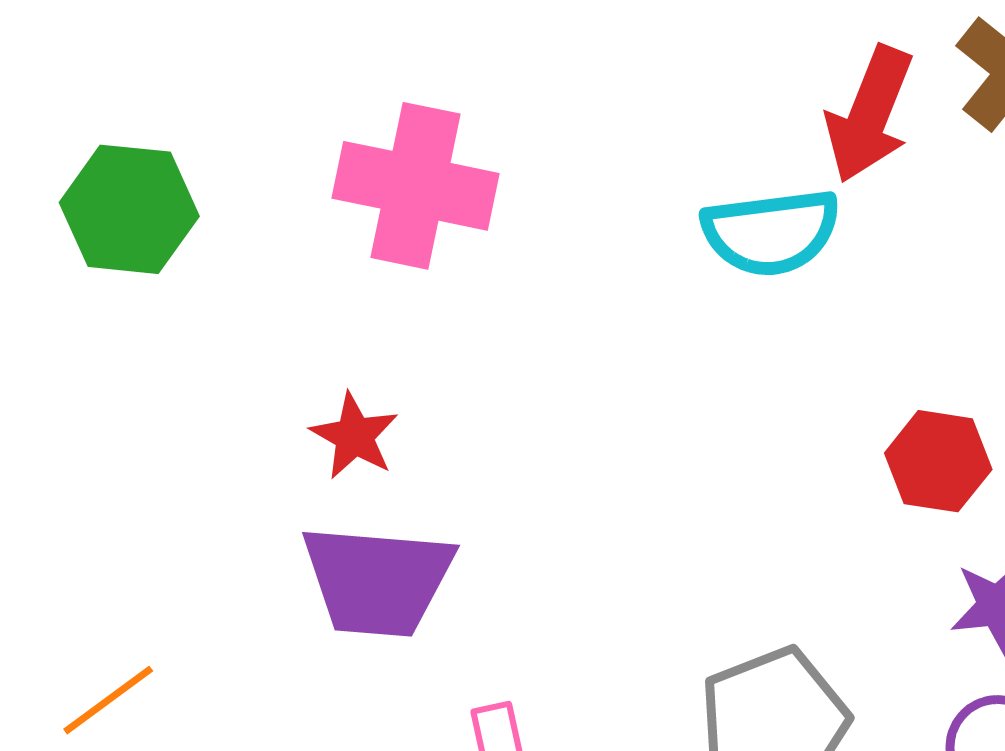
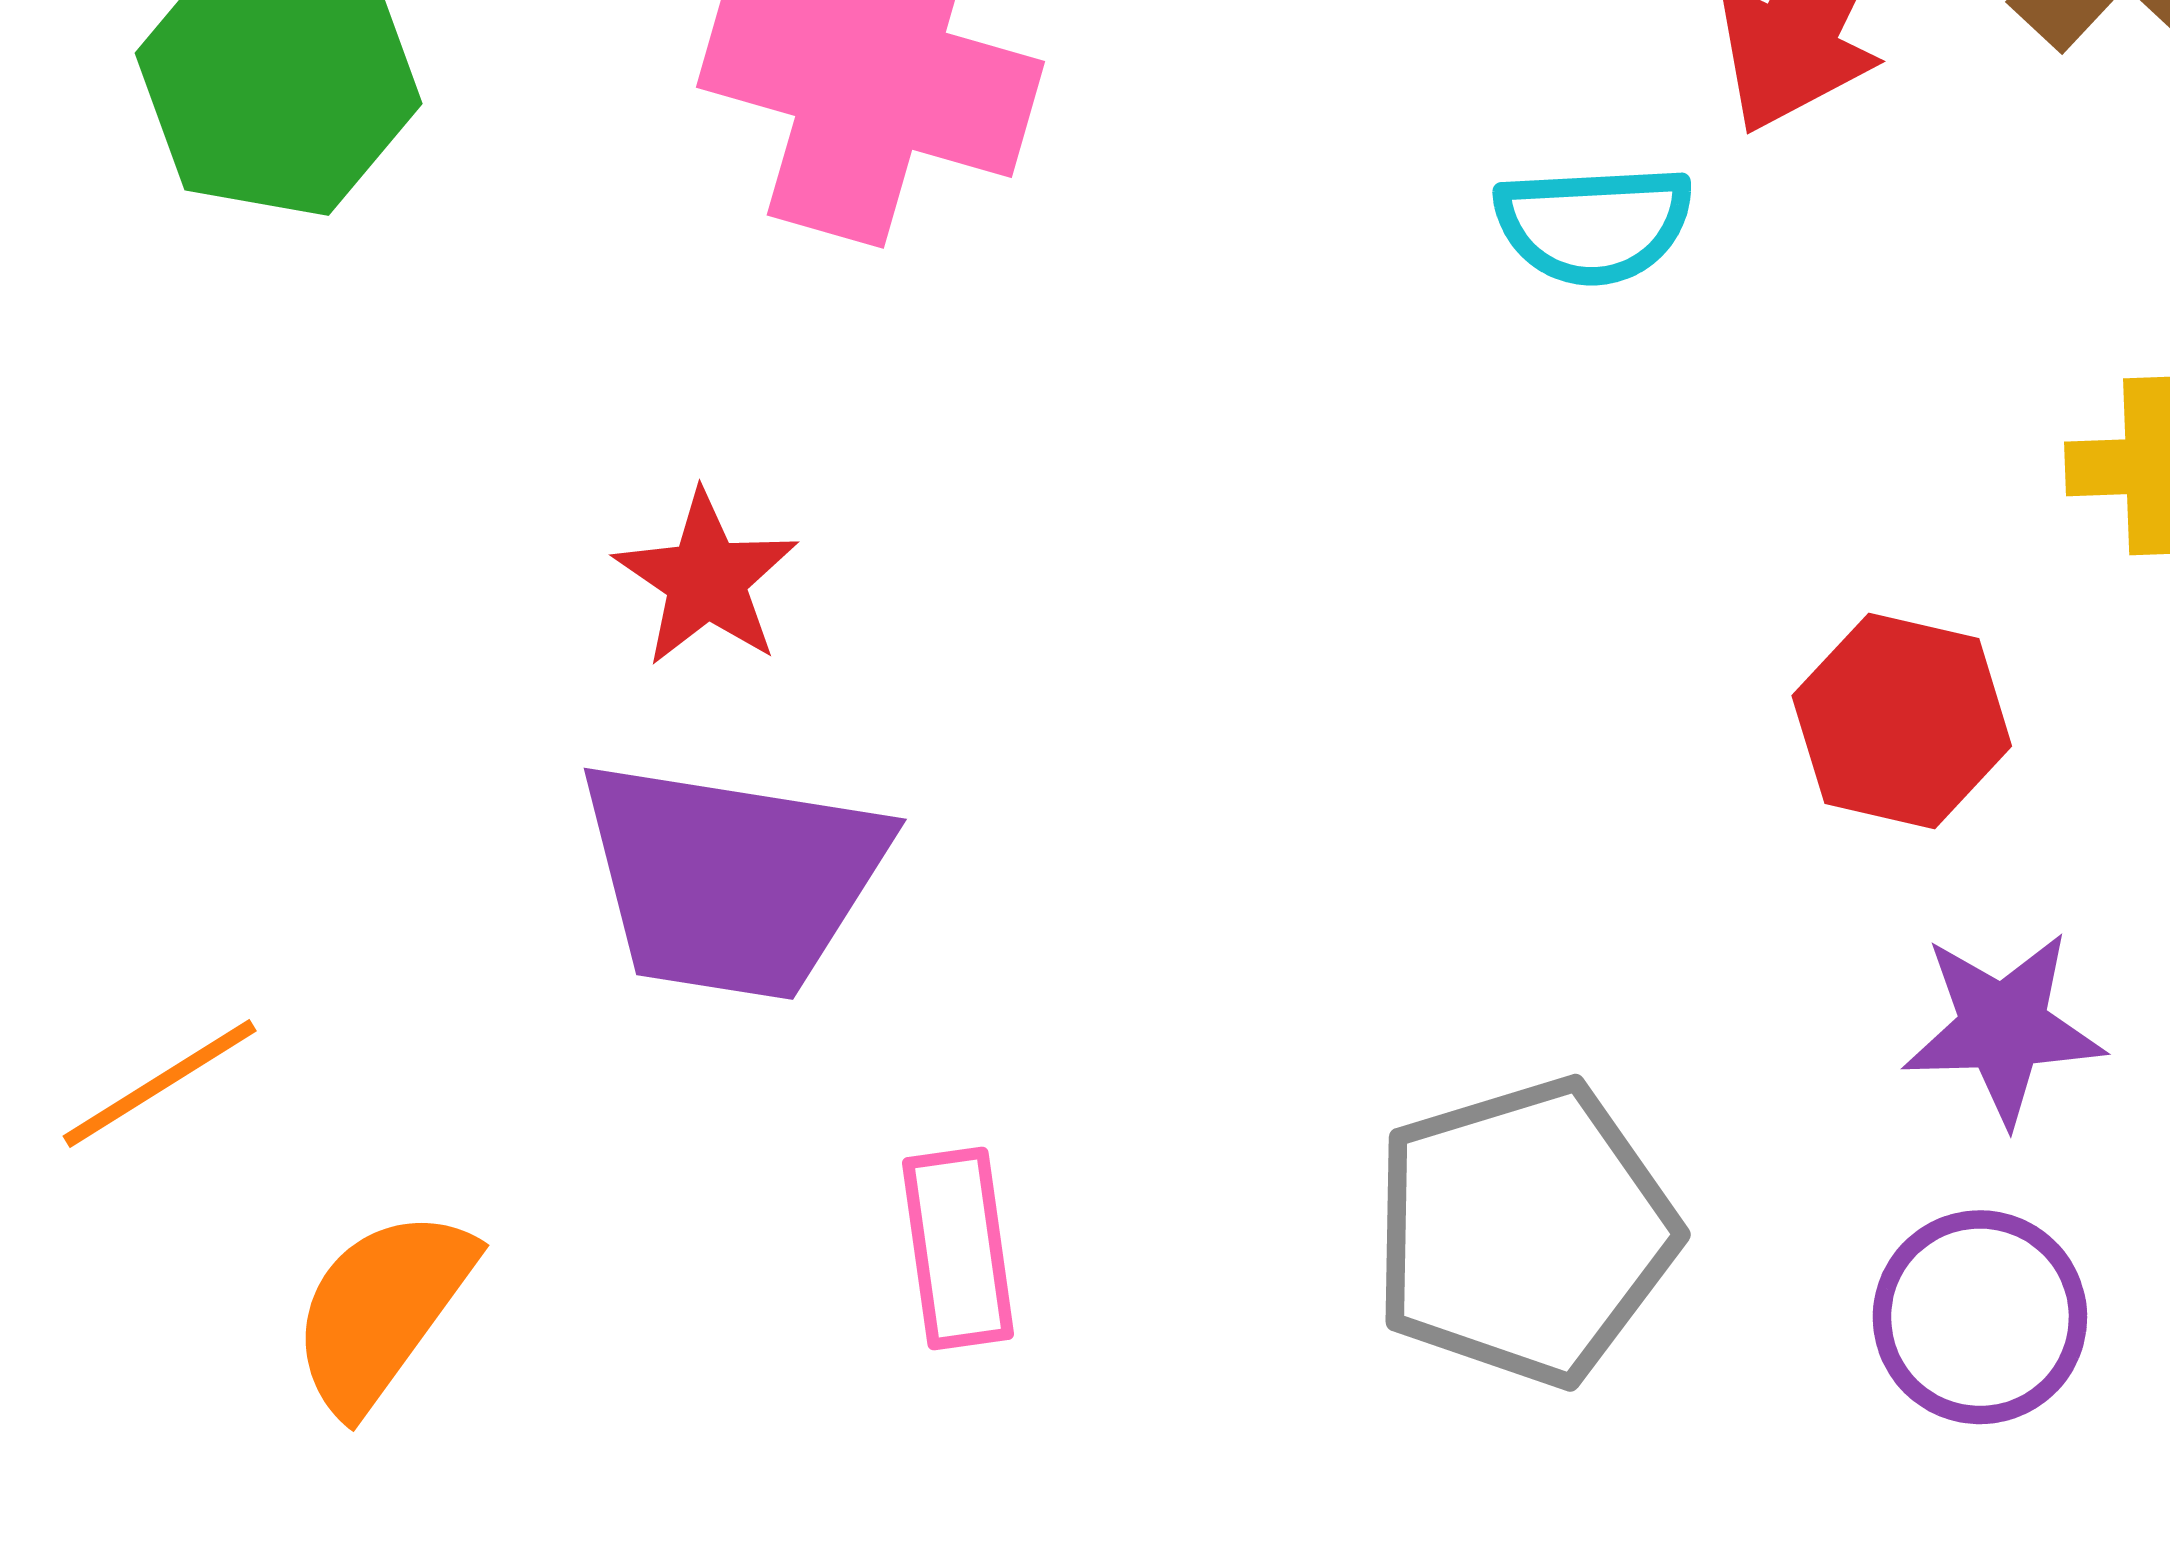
cyan semicircle: (771, 232) -> (1594, 224), size x0.7

